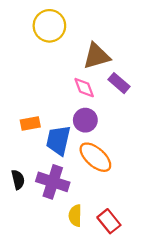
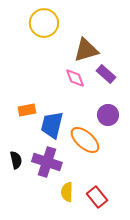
purple circle: (85, 120) -> (108, 115), moved

